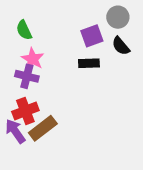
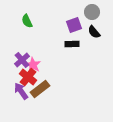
pink star: (33, 59) -> (33, 65), moved
purple cross: (27, 76) -> (22, 60), moved, turned 35
red cross: (25, 111) -> (28, 77), turned -30

